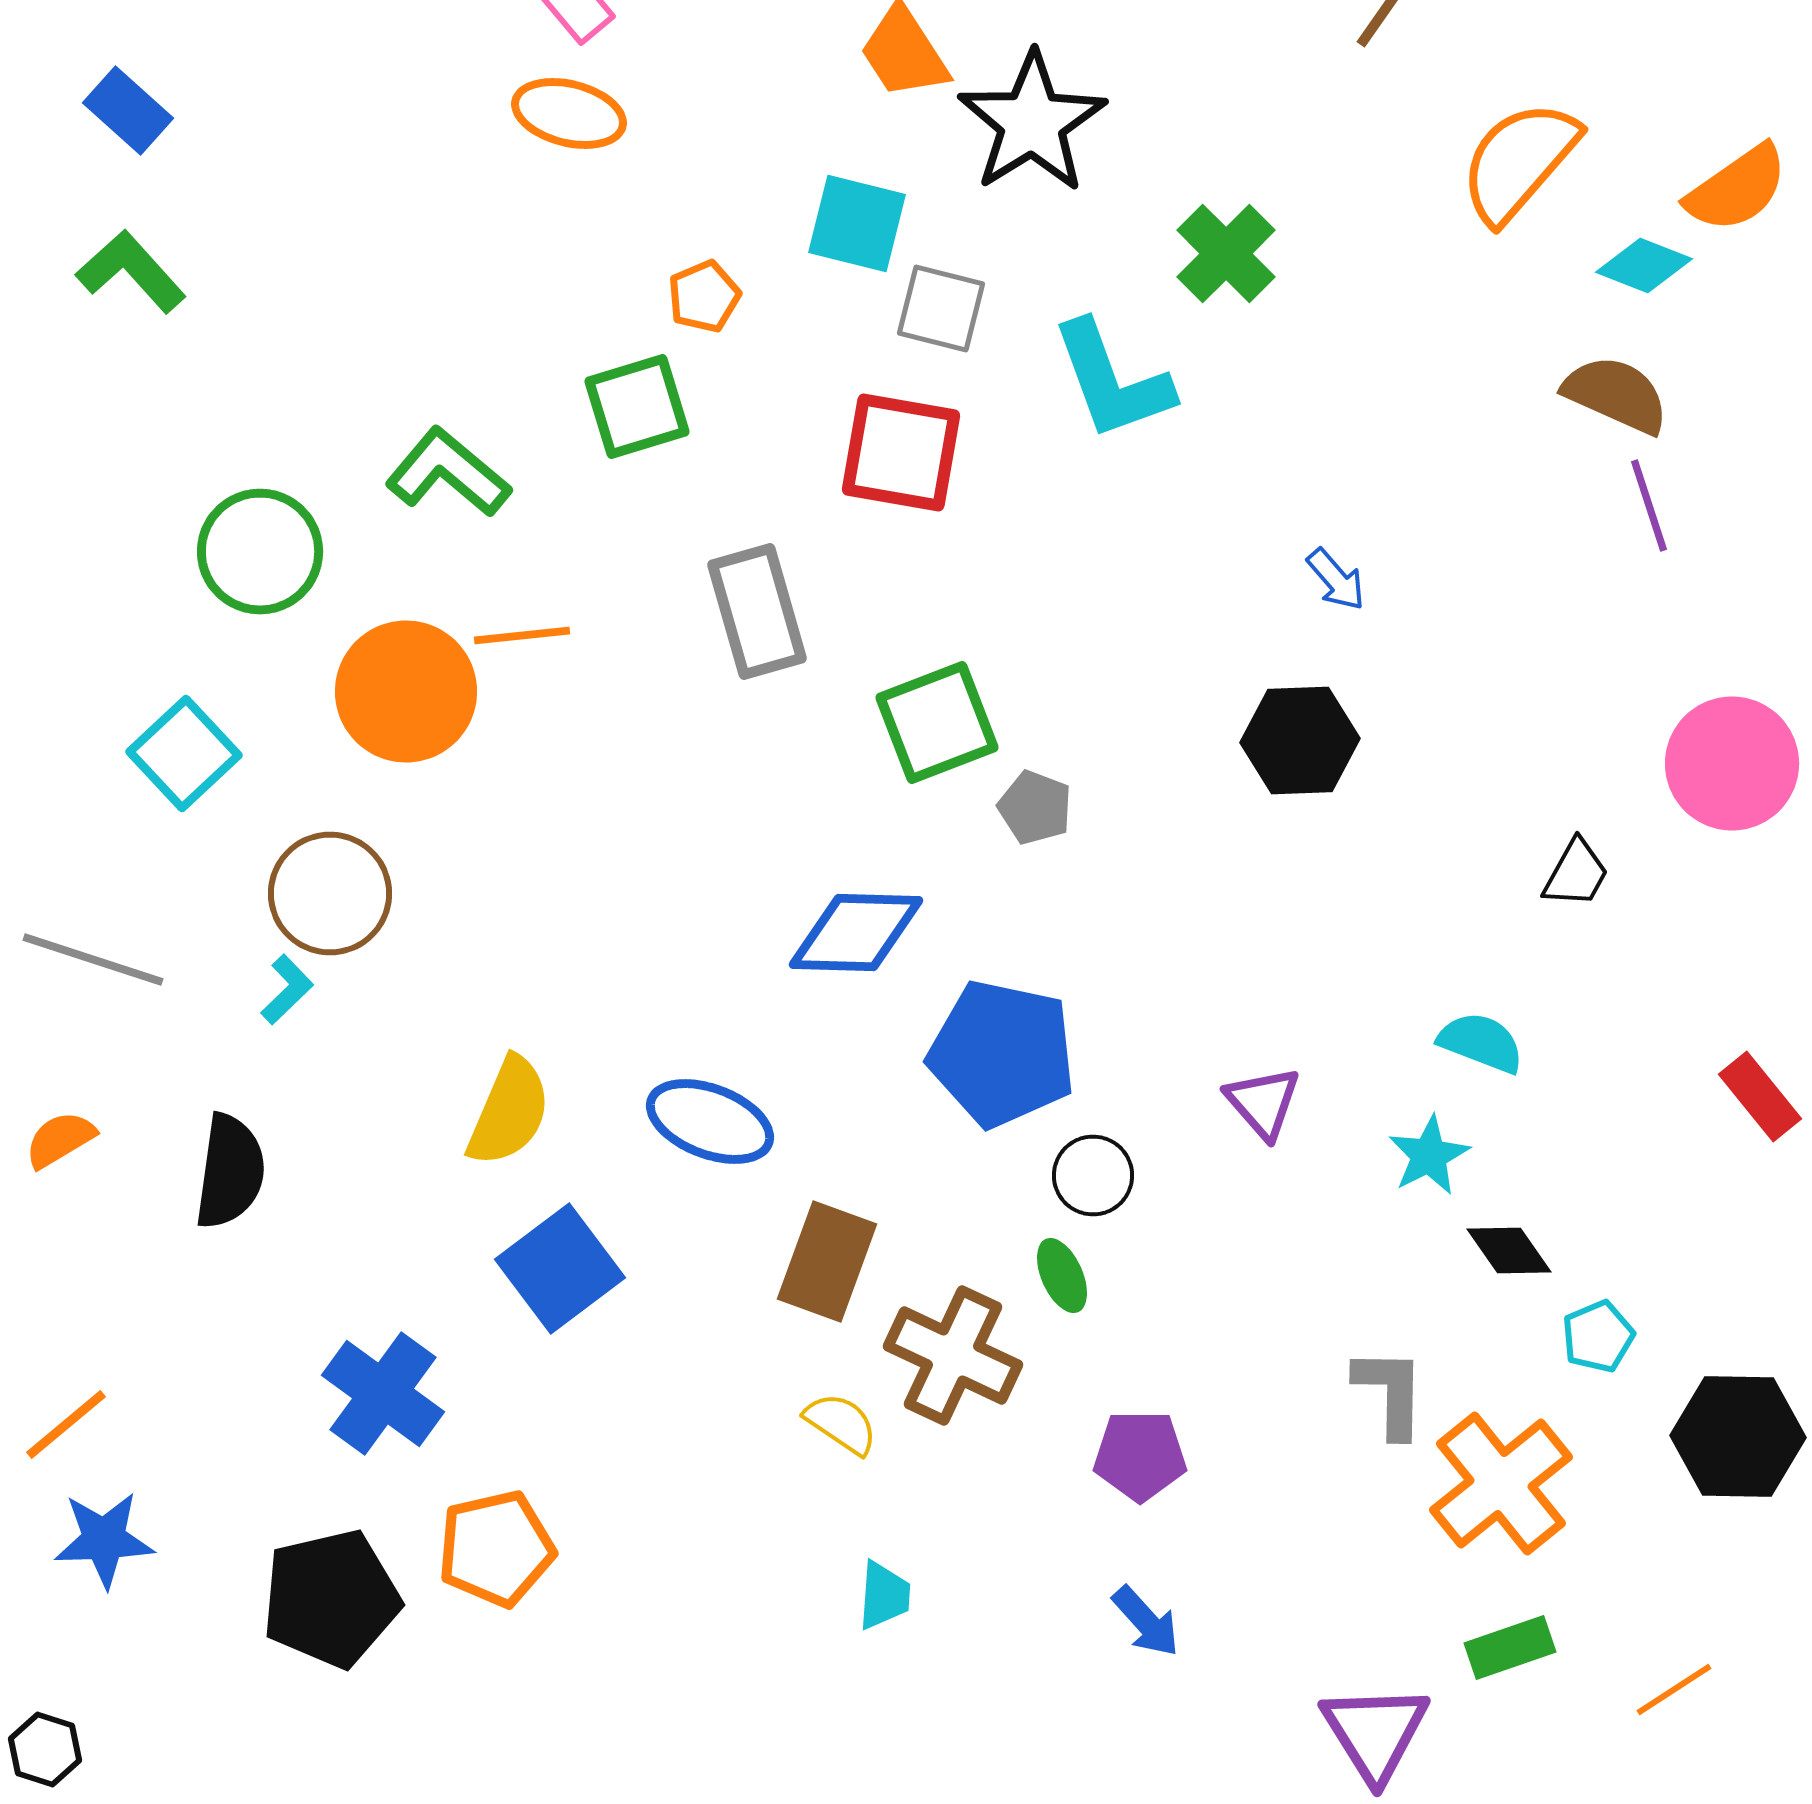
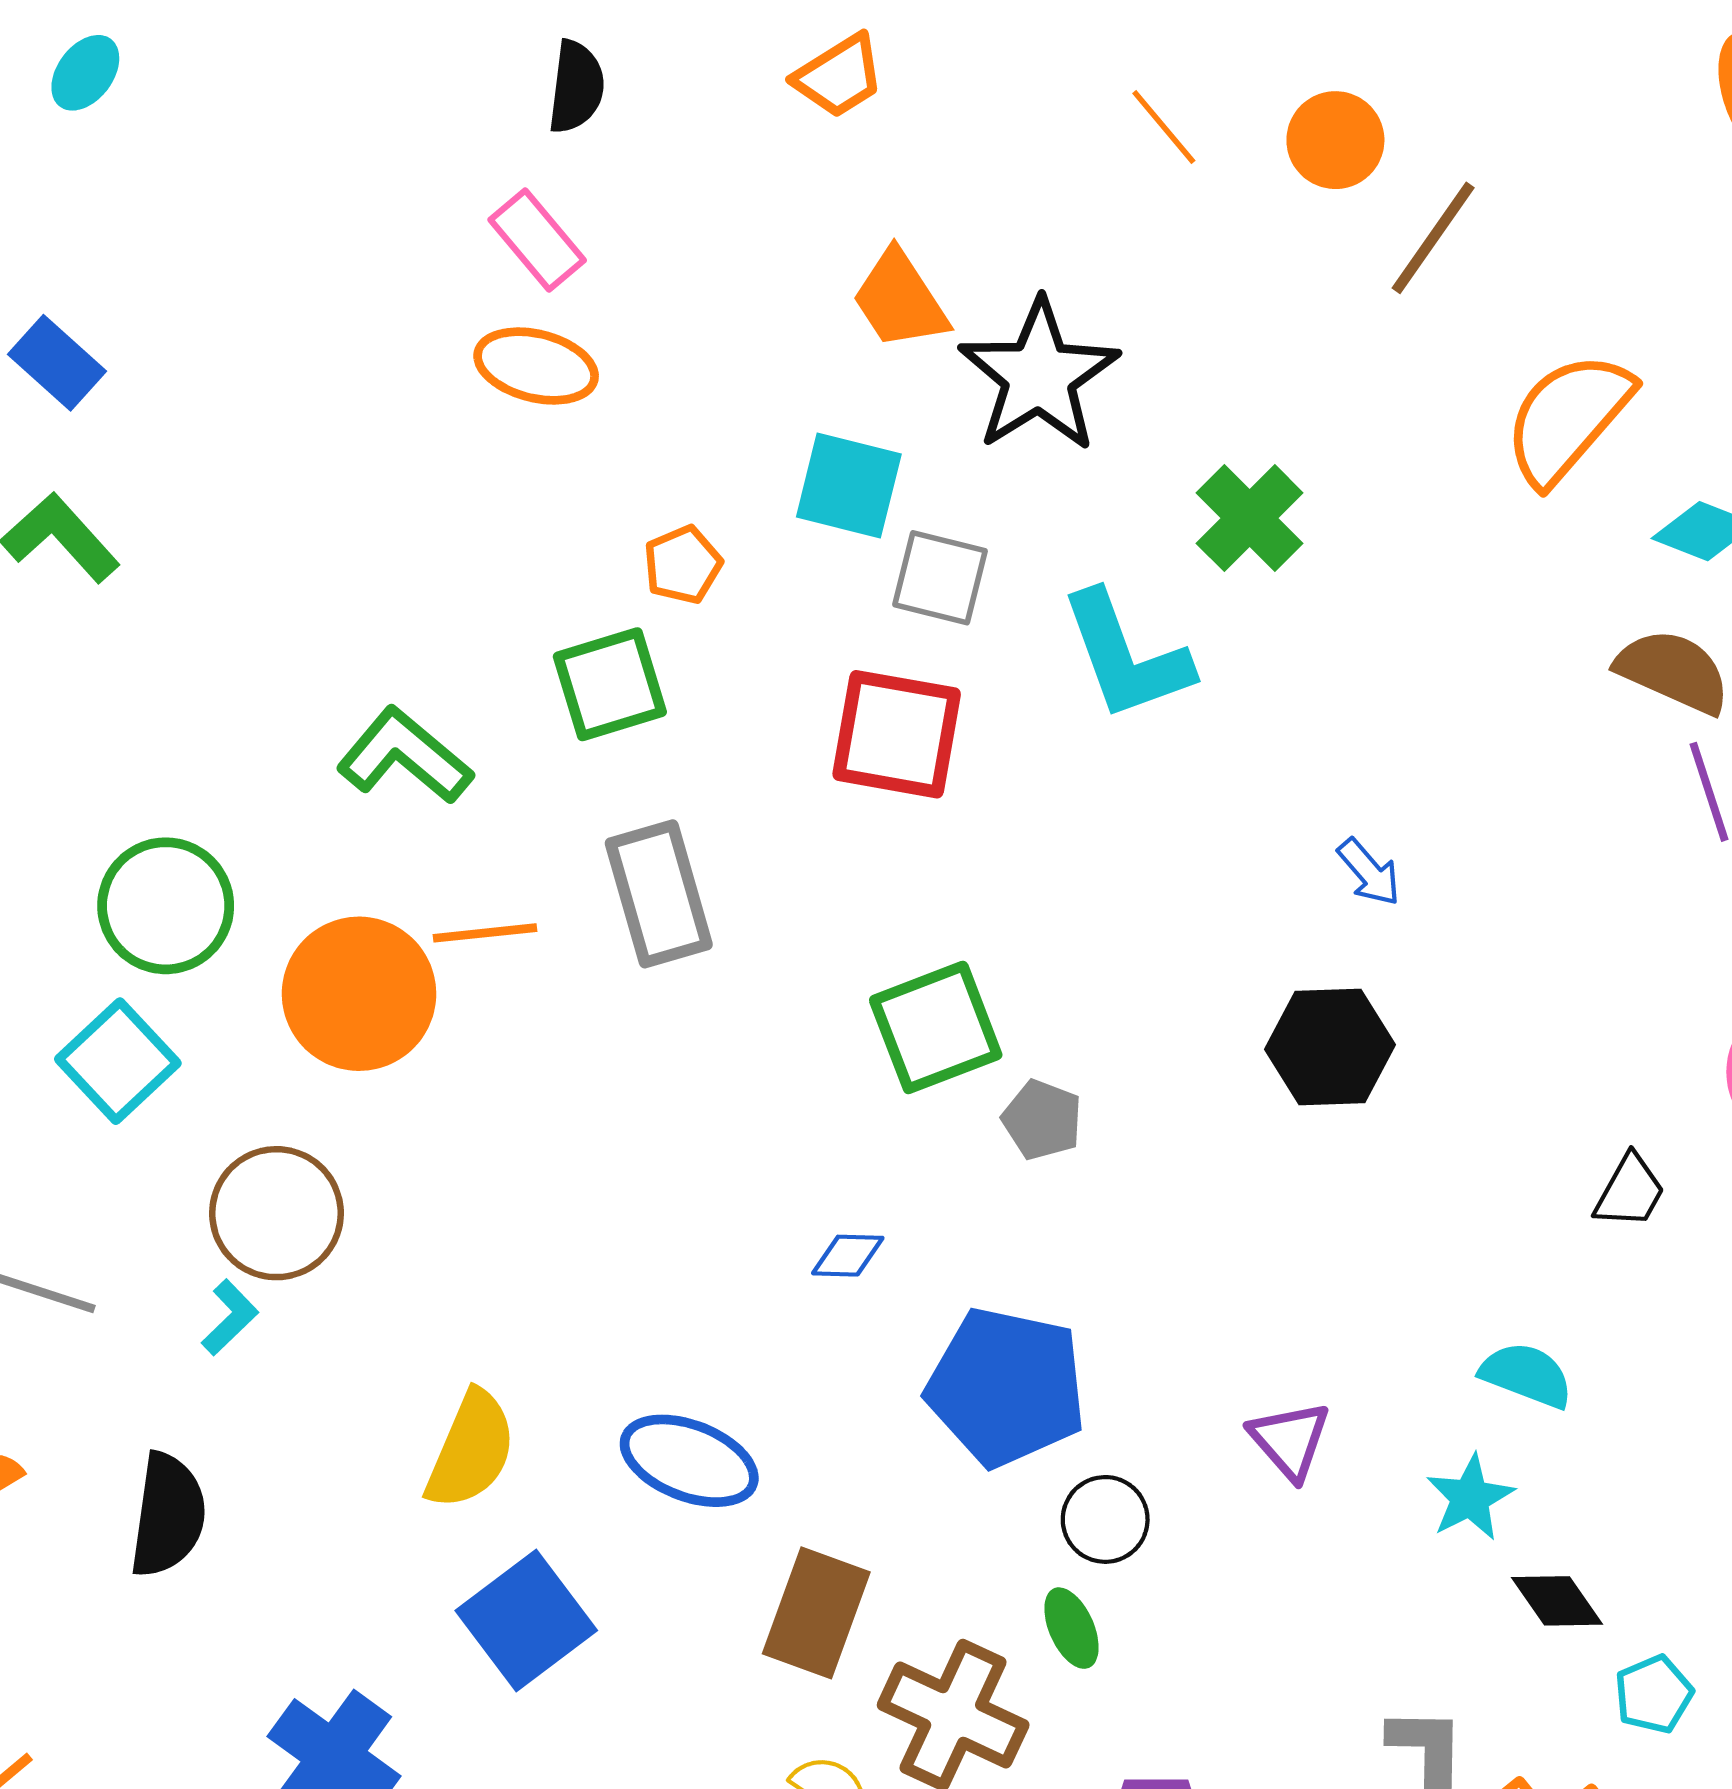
green circle: (260, 552) -> (166, 906), moved
gray rectangle: (757, 612) -> (659, 894), moved
blue diamond: (856, 932) -> (848, 1256), size x0.5

